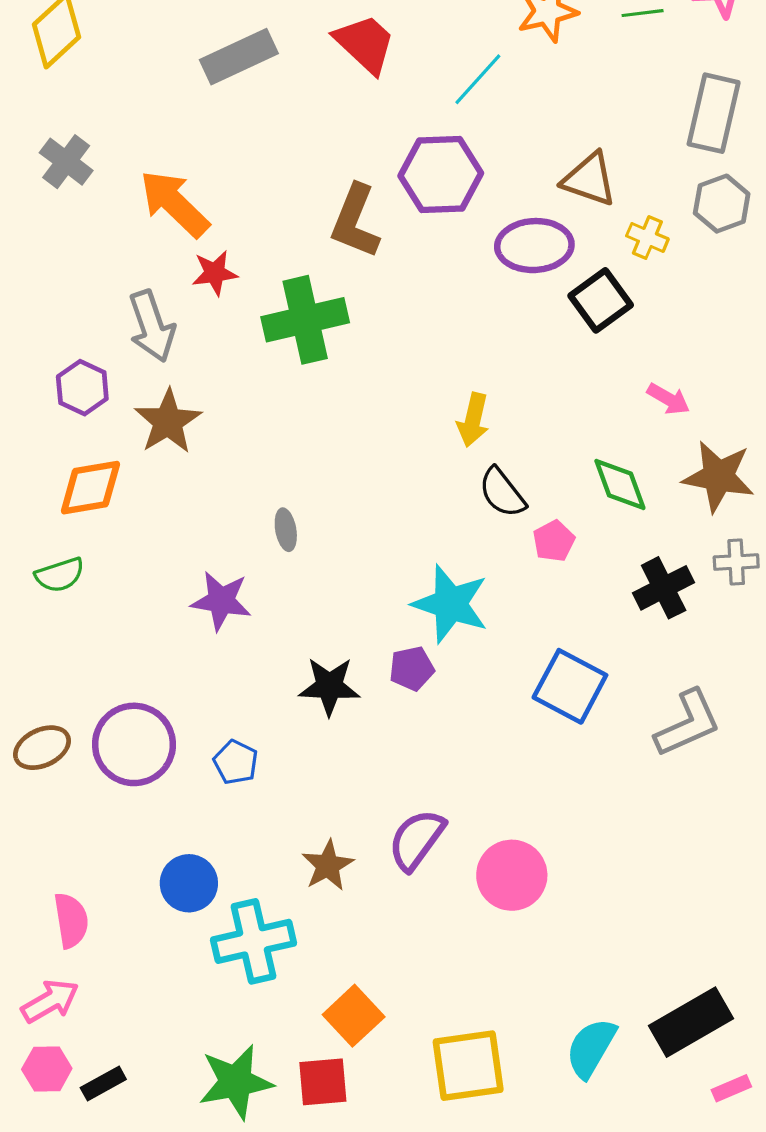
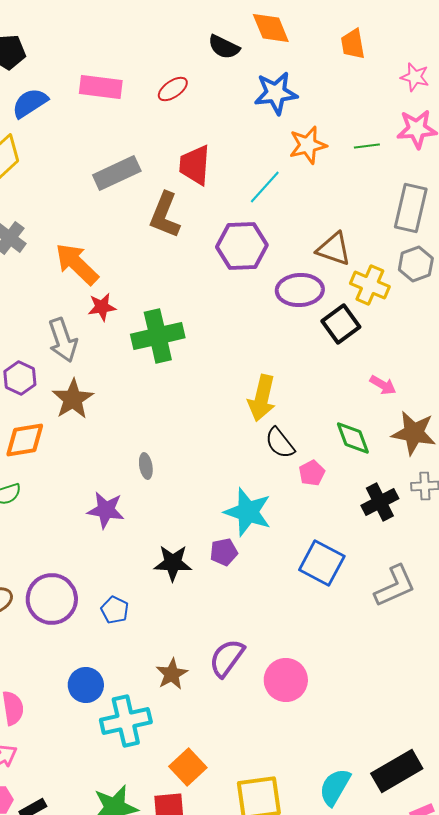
red trapezoid: (365, 44) -> (195, 165), turned -129
brown L-shape: (355, 221) -> (165, 215), moved
yellow cross: (647, 237) -> (370, 285), size x1.5
yellow arrow: (473, 420) -> (262, 398), size x1.4

